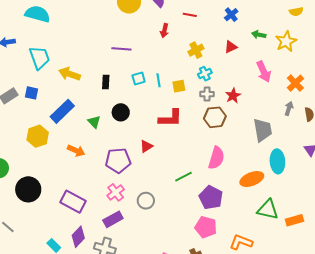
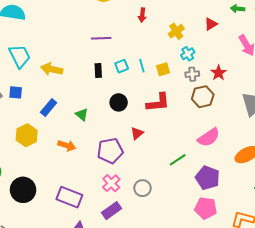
black rectangle: (106, 82) -> (98, 70), moved
blue rectangle: (62, 111) -> (49, 108), size x0.7
black circle: (121, 112) -> (119, 102), moved
pink semicircle: (216, 158) -> (209, 137), turned 45

